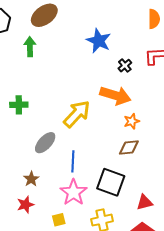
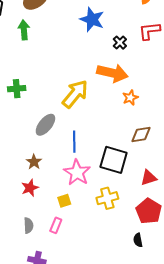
brown diamond: (129, 148) -> (141, 134), moved

